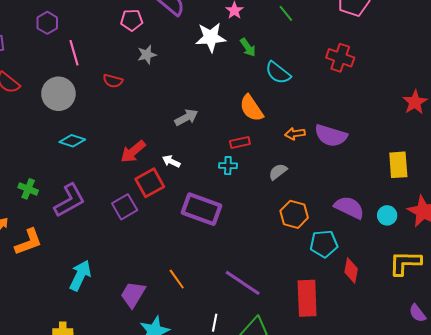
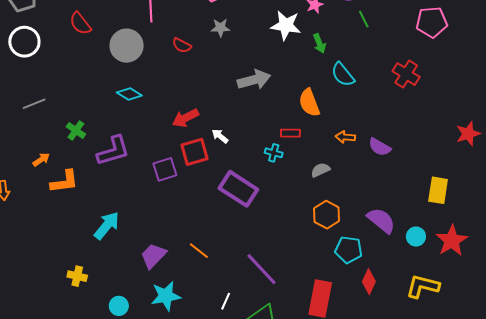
gray arrow: (186, 117) -> (254, 80), moved, size x1.4
purple semicircle: (331, 136) -> (380, 147), size x0.7
orange line: (177, 279) -> (199, 251), turned -30

